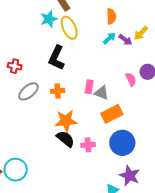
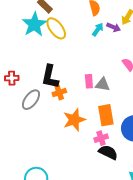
cyan star: (49, 19) -> (34, 24), size x1.4
black L-shape: (56, 58) -> (50, 77), moved
orange rectangle: (112, 114) -> (106, 115), moved, turned -60
black semicircle: (65, 139) -> (108, 152), moved

